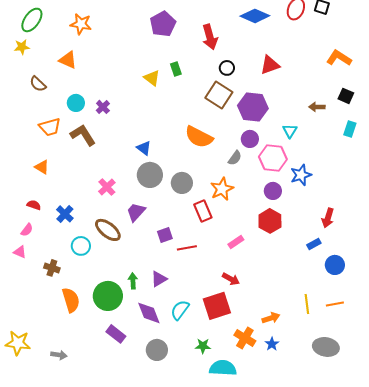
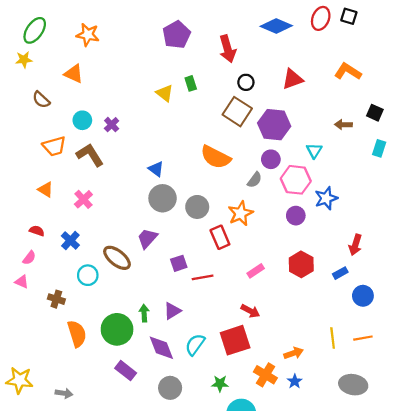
orange L-shape: (339, 58) -> (348, 72), moved
pink cross: (107, 187) -> (83, 199), moved
red hexagon: (270, 221) -> (301, 264), moved

